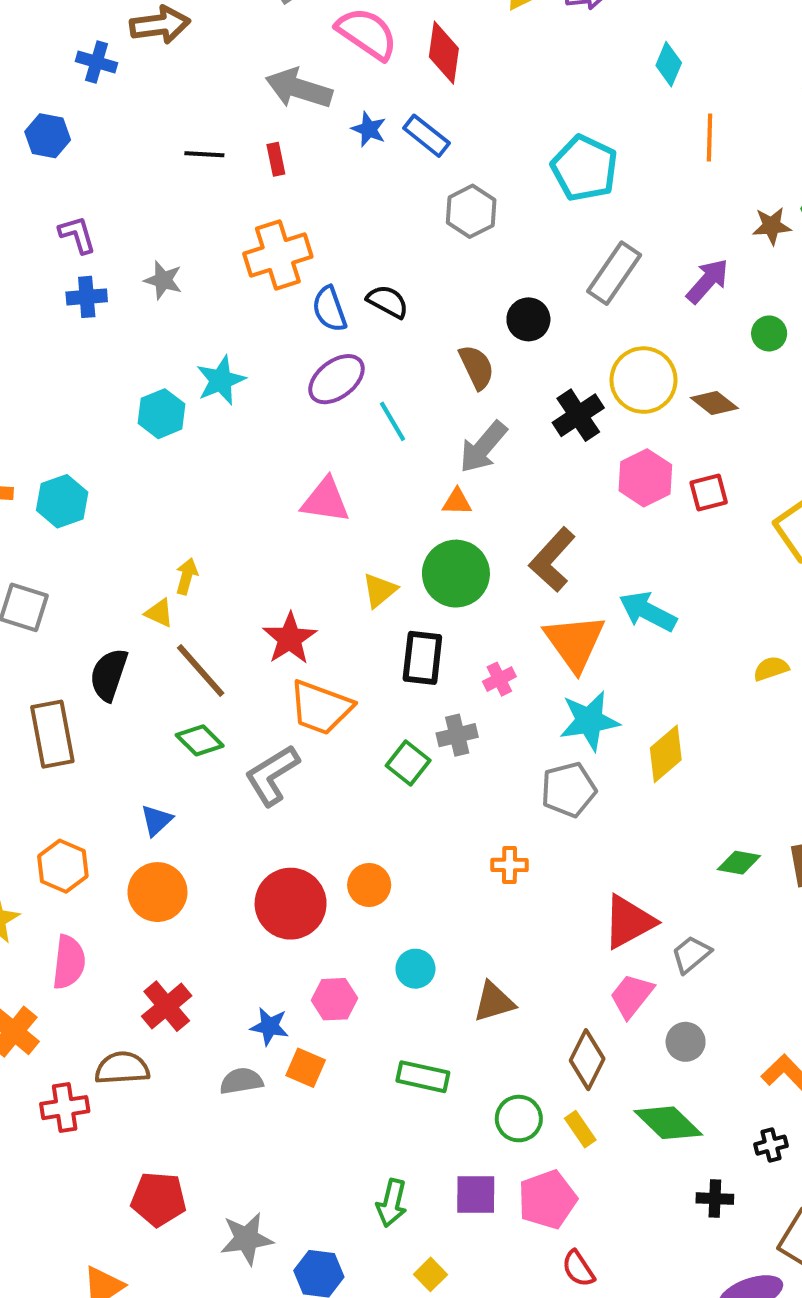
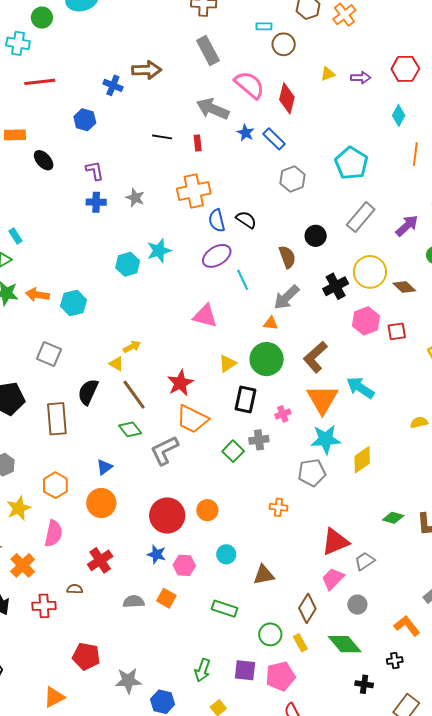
yellow arrow: (187, 576) -> (132, 347), turned 42
blue star: (269, 1026) -> (157, 554), moved
brown semicircle: (122, 1068) -> (75, 589), size x0.6

